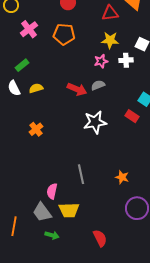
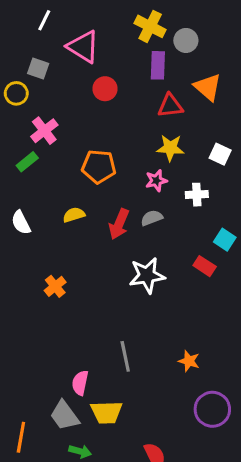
orange pentagon: (64, 34) -> (99, 167), moved
white cross: (126, 60) -> (197, 195), moved
green rectangle: (22, 65) -> (27, 162), moved
yellow semicircle: (36, 88) -> (74, 215), moved
red arrow: (77, 89) -> (119, 224), turned 90

